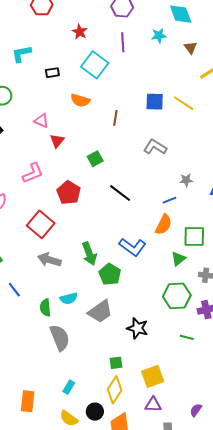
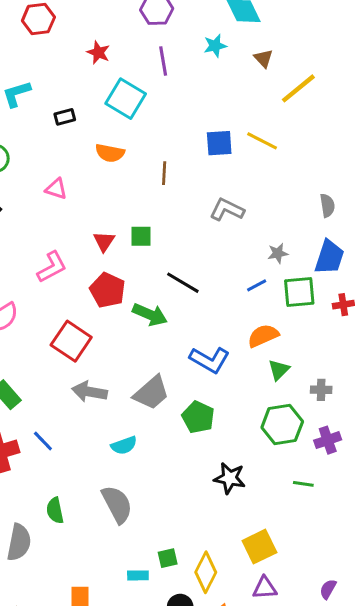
red triangle: (57, 141) -> (104, 241), moved
green square: (95, 159) -> (141, 236), turned 35
orange semicircle: (163, 225) -> (263, 336), moved, turned -135
green square: (194, 237) -> (299, 292), moved
green arrow: (89, 254) -> (150, 315), moved, turned -40
green pentagon: (110, 274) -> (198, 417), moved
green semicircle: (45, 308) -> (55, 511), moved
gray trapezoid: (100, 311) -> (151, 393), moved
green square: (116, 363) -> (168, 558), moved
cyan rectangle: (69, 387) -> (138, 575), turned 64

